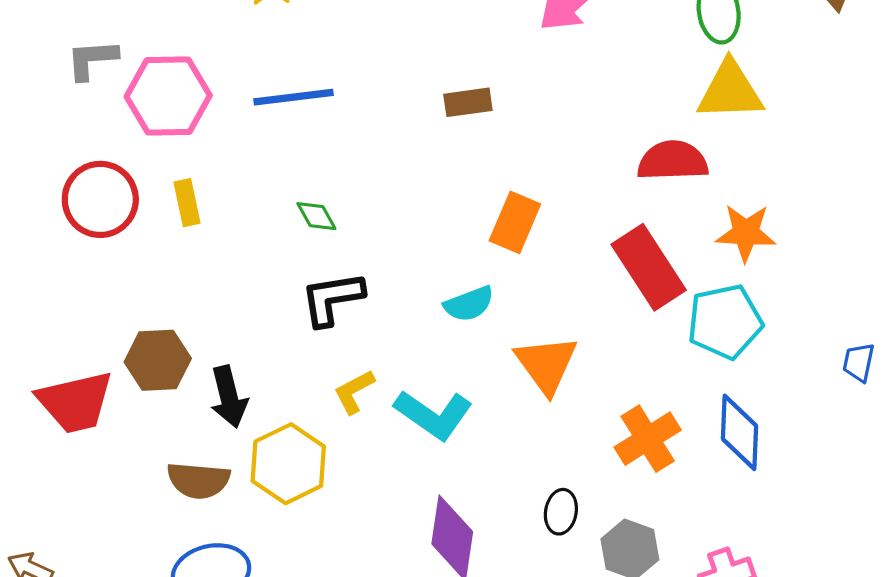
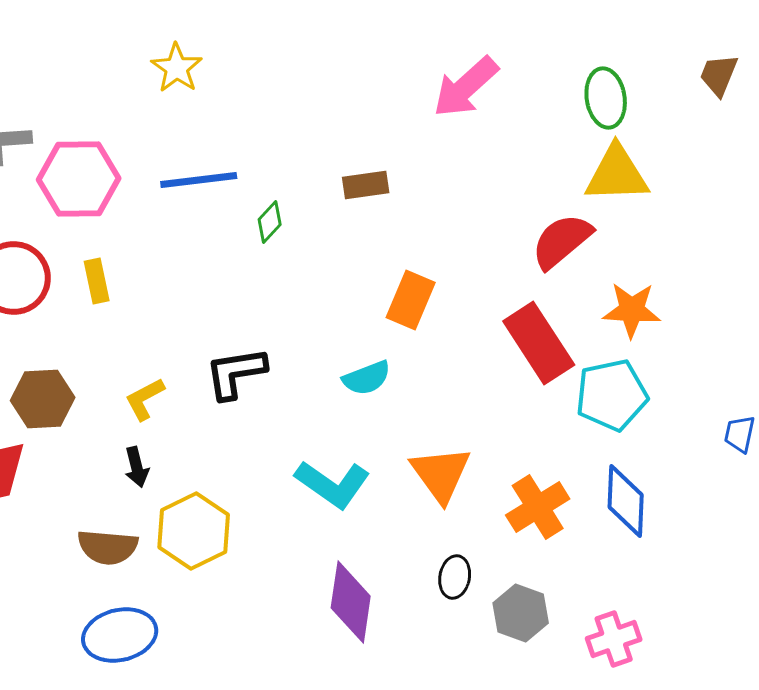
red semicircle: (673, 161) -> (562, 241), turned -38
green diamond: (316, 216) -> (270, 222), moved, turned 72
brown hexagon: (158, 360) -> (43, 399), moved
orange triangle: (546, 364) -> (441, 474), moved
yellow L-shape: (354, 392) -> (145, 399), moved
black arrow: (229, 397) -> (137, 467), size x0.7

